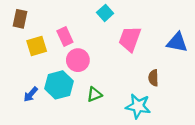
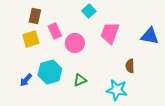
brown rectangle: (20, 19) -> (35, 16), moved
pink circle: (78, 60) -> (75, 43), moved

